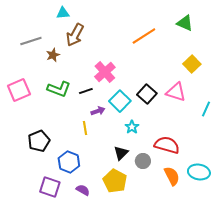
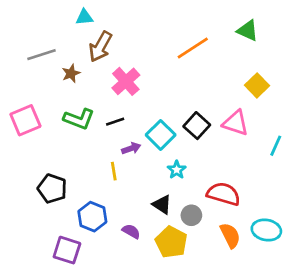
pink cross: (105, 72) -> (126, 81), moved
black pentagon: (39, 141) -> (52, 189), turned -30
black triangle: (121, 153) -> (162, 205), turned -42
yellow pentagon: (115, 181) -> (171, 242), moved
purple semicircle: (83, 190) -> (131, 231), moved

